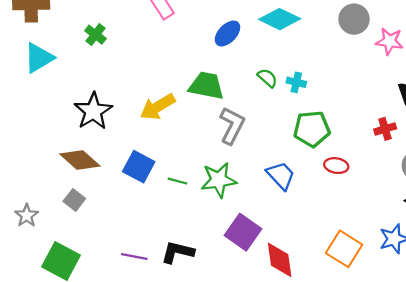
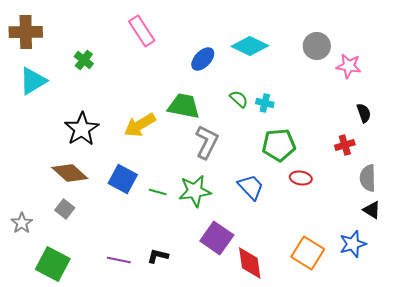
black L-shape: (178, 252) -> (158, 256), size x0.7

